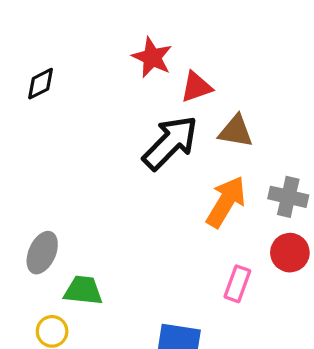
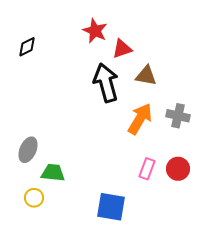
black arrow: (170, 143) -> (106, 83), turned -60
red circle: (290, 253) -> (178, 169), moved

